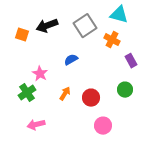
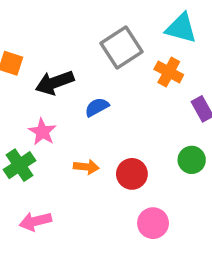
black arrow: (47, 26) -> (55, 83), moved
orange arrow: (65, 94) -> (86, 167), turned 64

